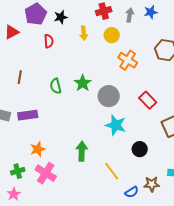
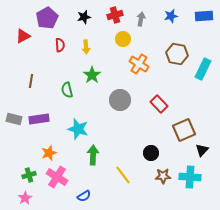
blue star: (151, 12) -> (171, 16), moved
black star: (61, 17) -> (84, 17), moved
yellow arrow: (84, 33) -> (86, 47), moved
green star: (83, 83) -> (92, 75), moved
cyan star: (116, 125) -> (78, 129), moved
brown star: (152, 184) -> (163, 176), moved
blue semicircle: (132, 192) -> (84, 196), moved

